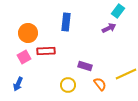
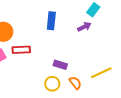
blue rectangle: (66, 22) -> (51, 21), moved
yellow circle: (68, 85) -> (52, 84), moved

